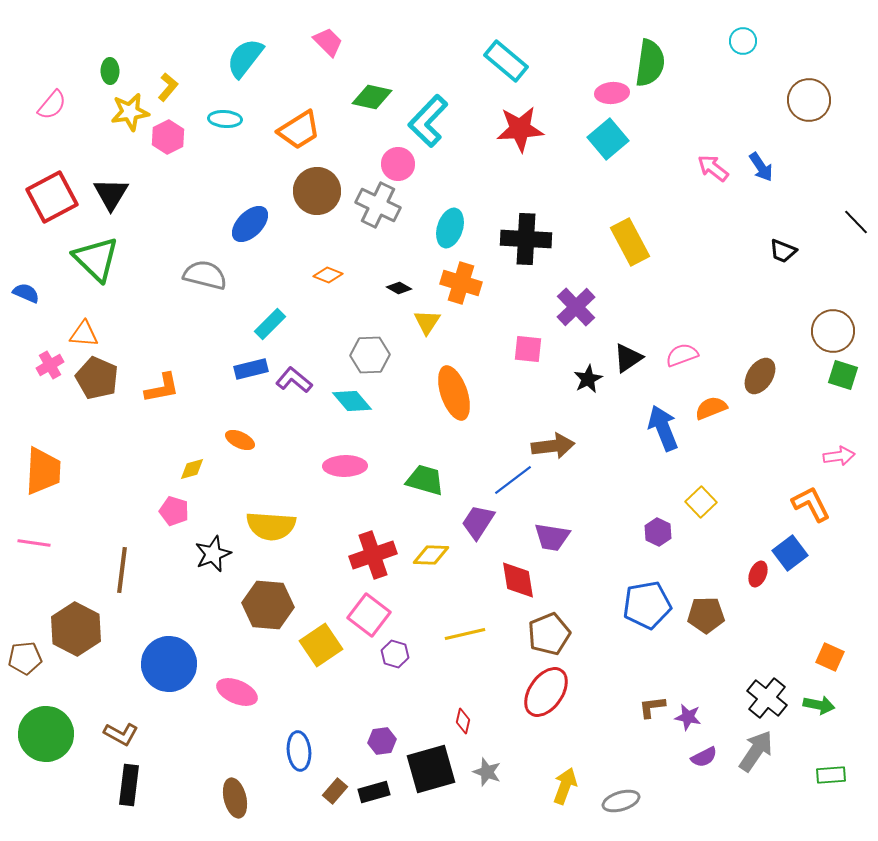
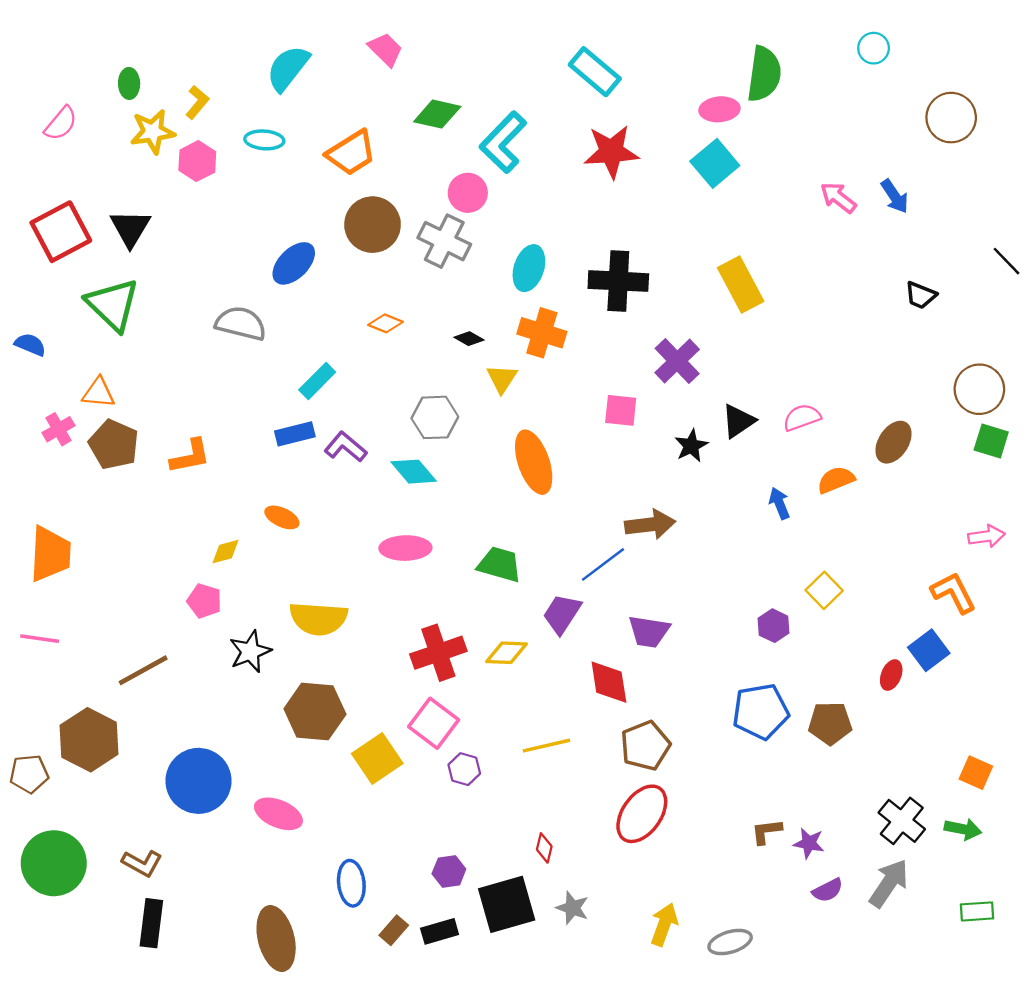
blue arrow: (663, 428) -> (779, 503), size x0.6
brown line: (122, 570) -> (143, 670), turned 54
brown ellipse: (235, 798) -> (276, 938), size x1.4

